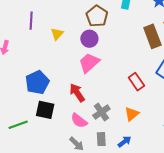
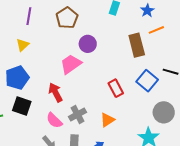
brown pentagon: (97, 16) -> (67, 18), moved
purple line: (31, 21) -> (29, 16), moved
yellow triangle: (57, 34) -> (23, 45), moved
purple circle: (89, 39) -> (88, 44), moved

